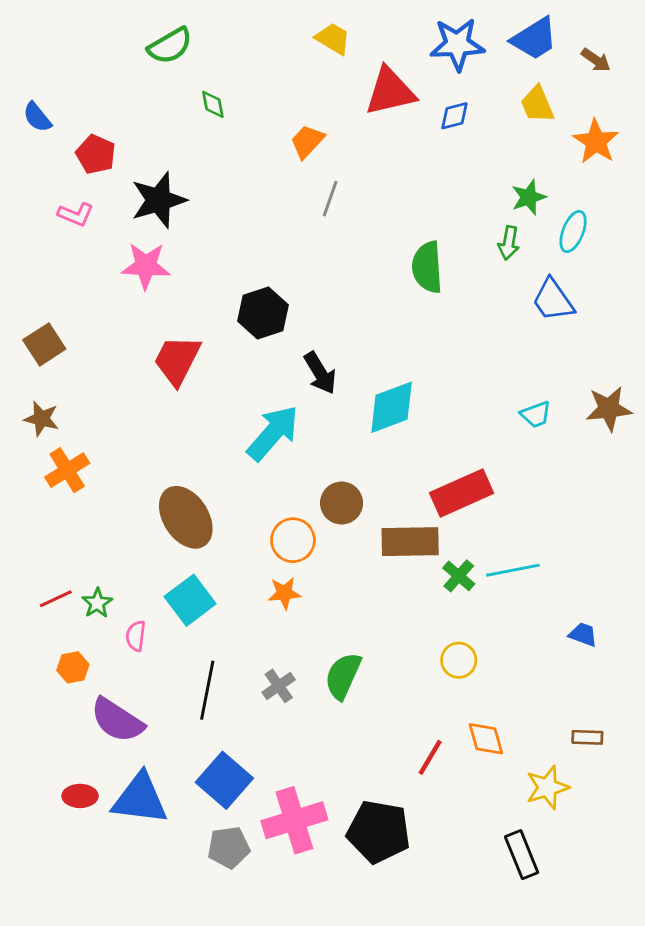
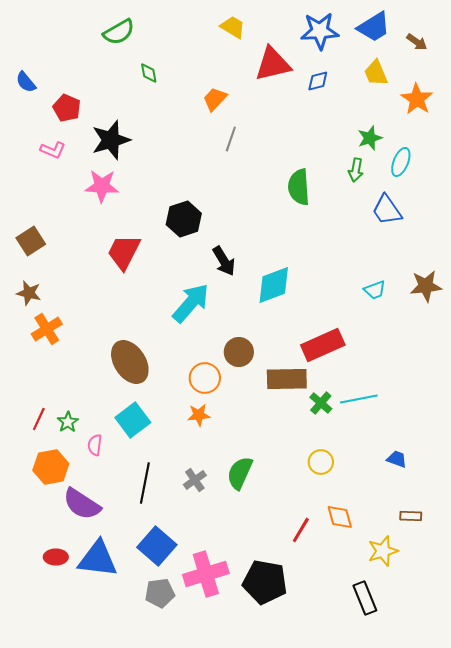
red line: (56, 599) -> (39, 419), turned -40
blue trapezoid: (583, 634) -> (397, 459), moved
orange hexagon: (73, 667) -> (51, 467), size x1.6

